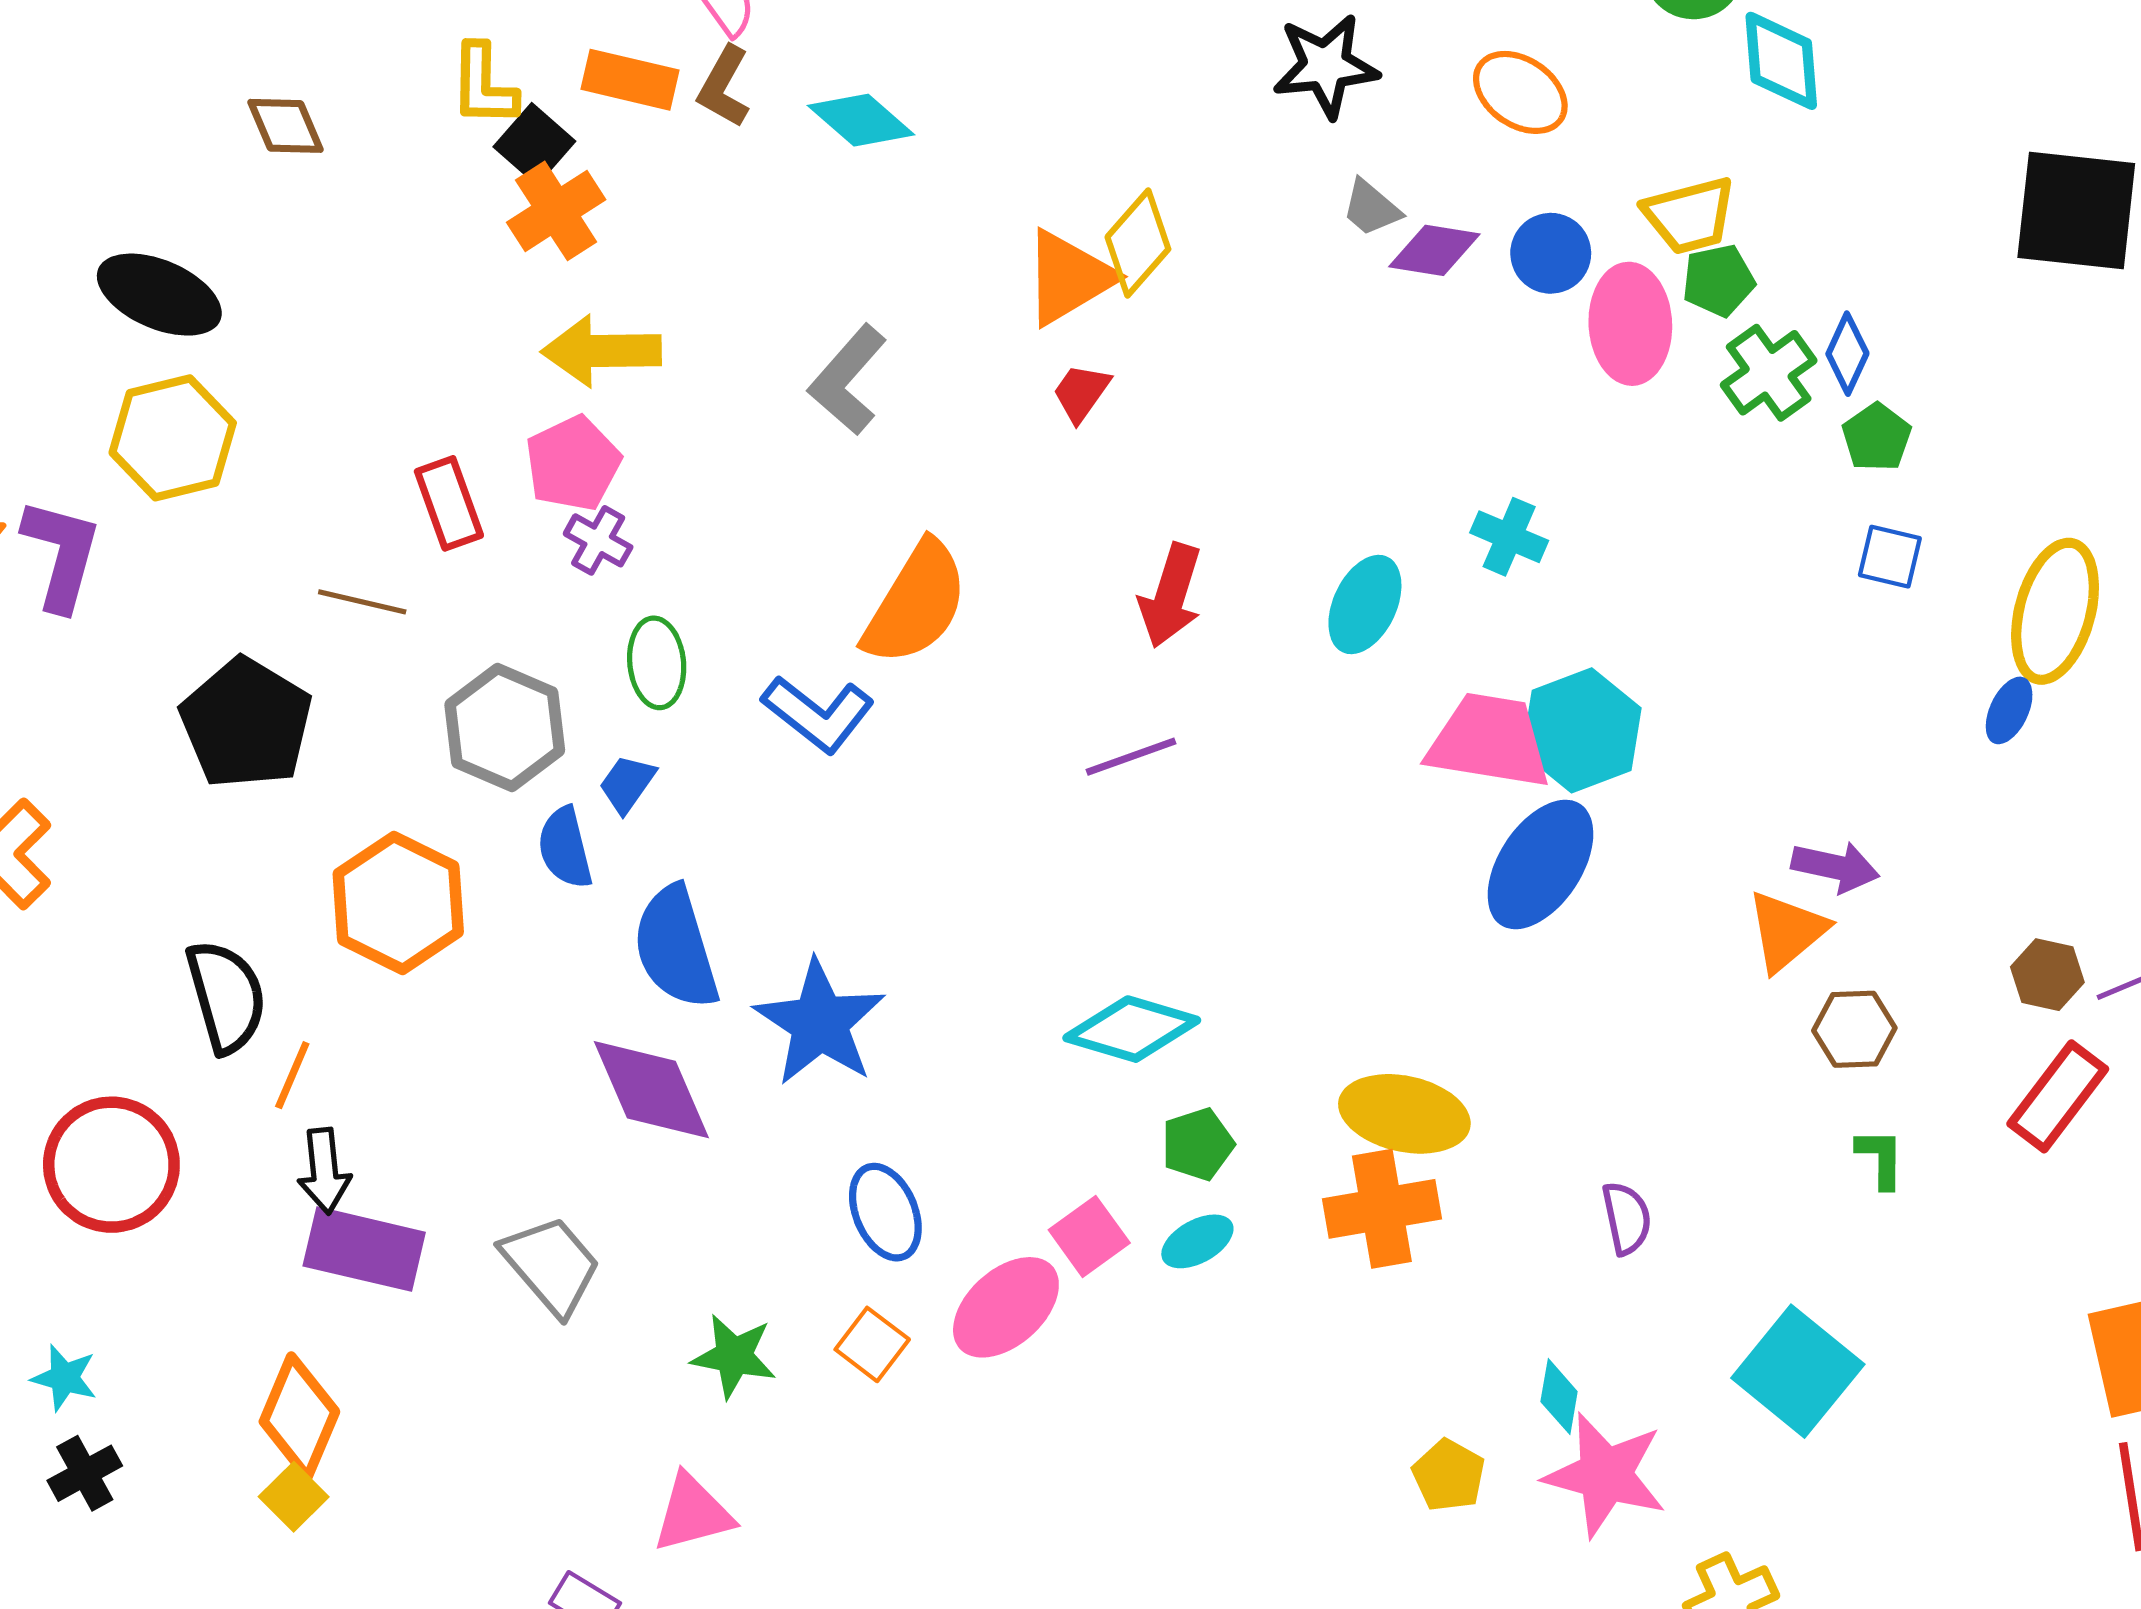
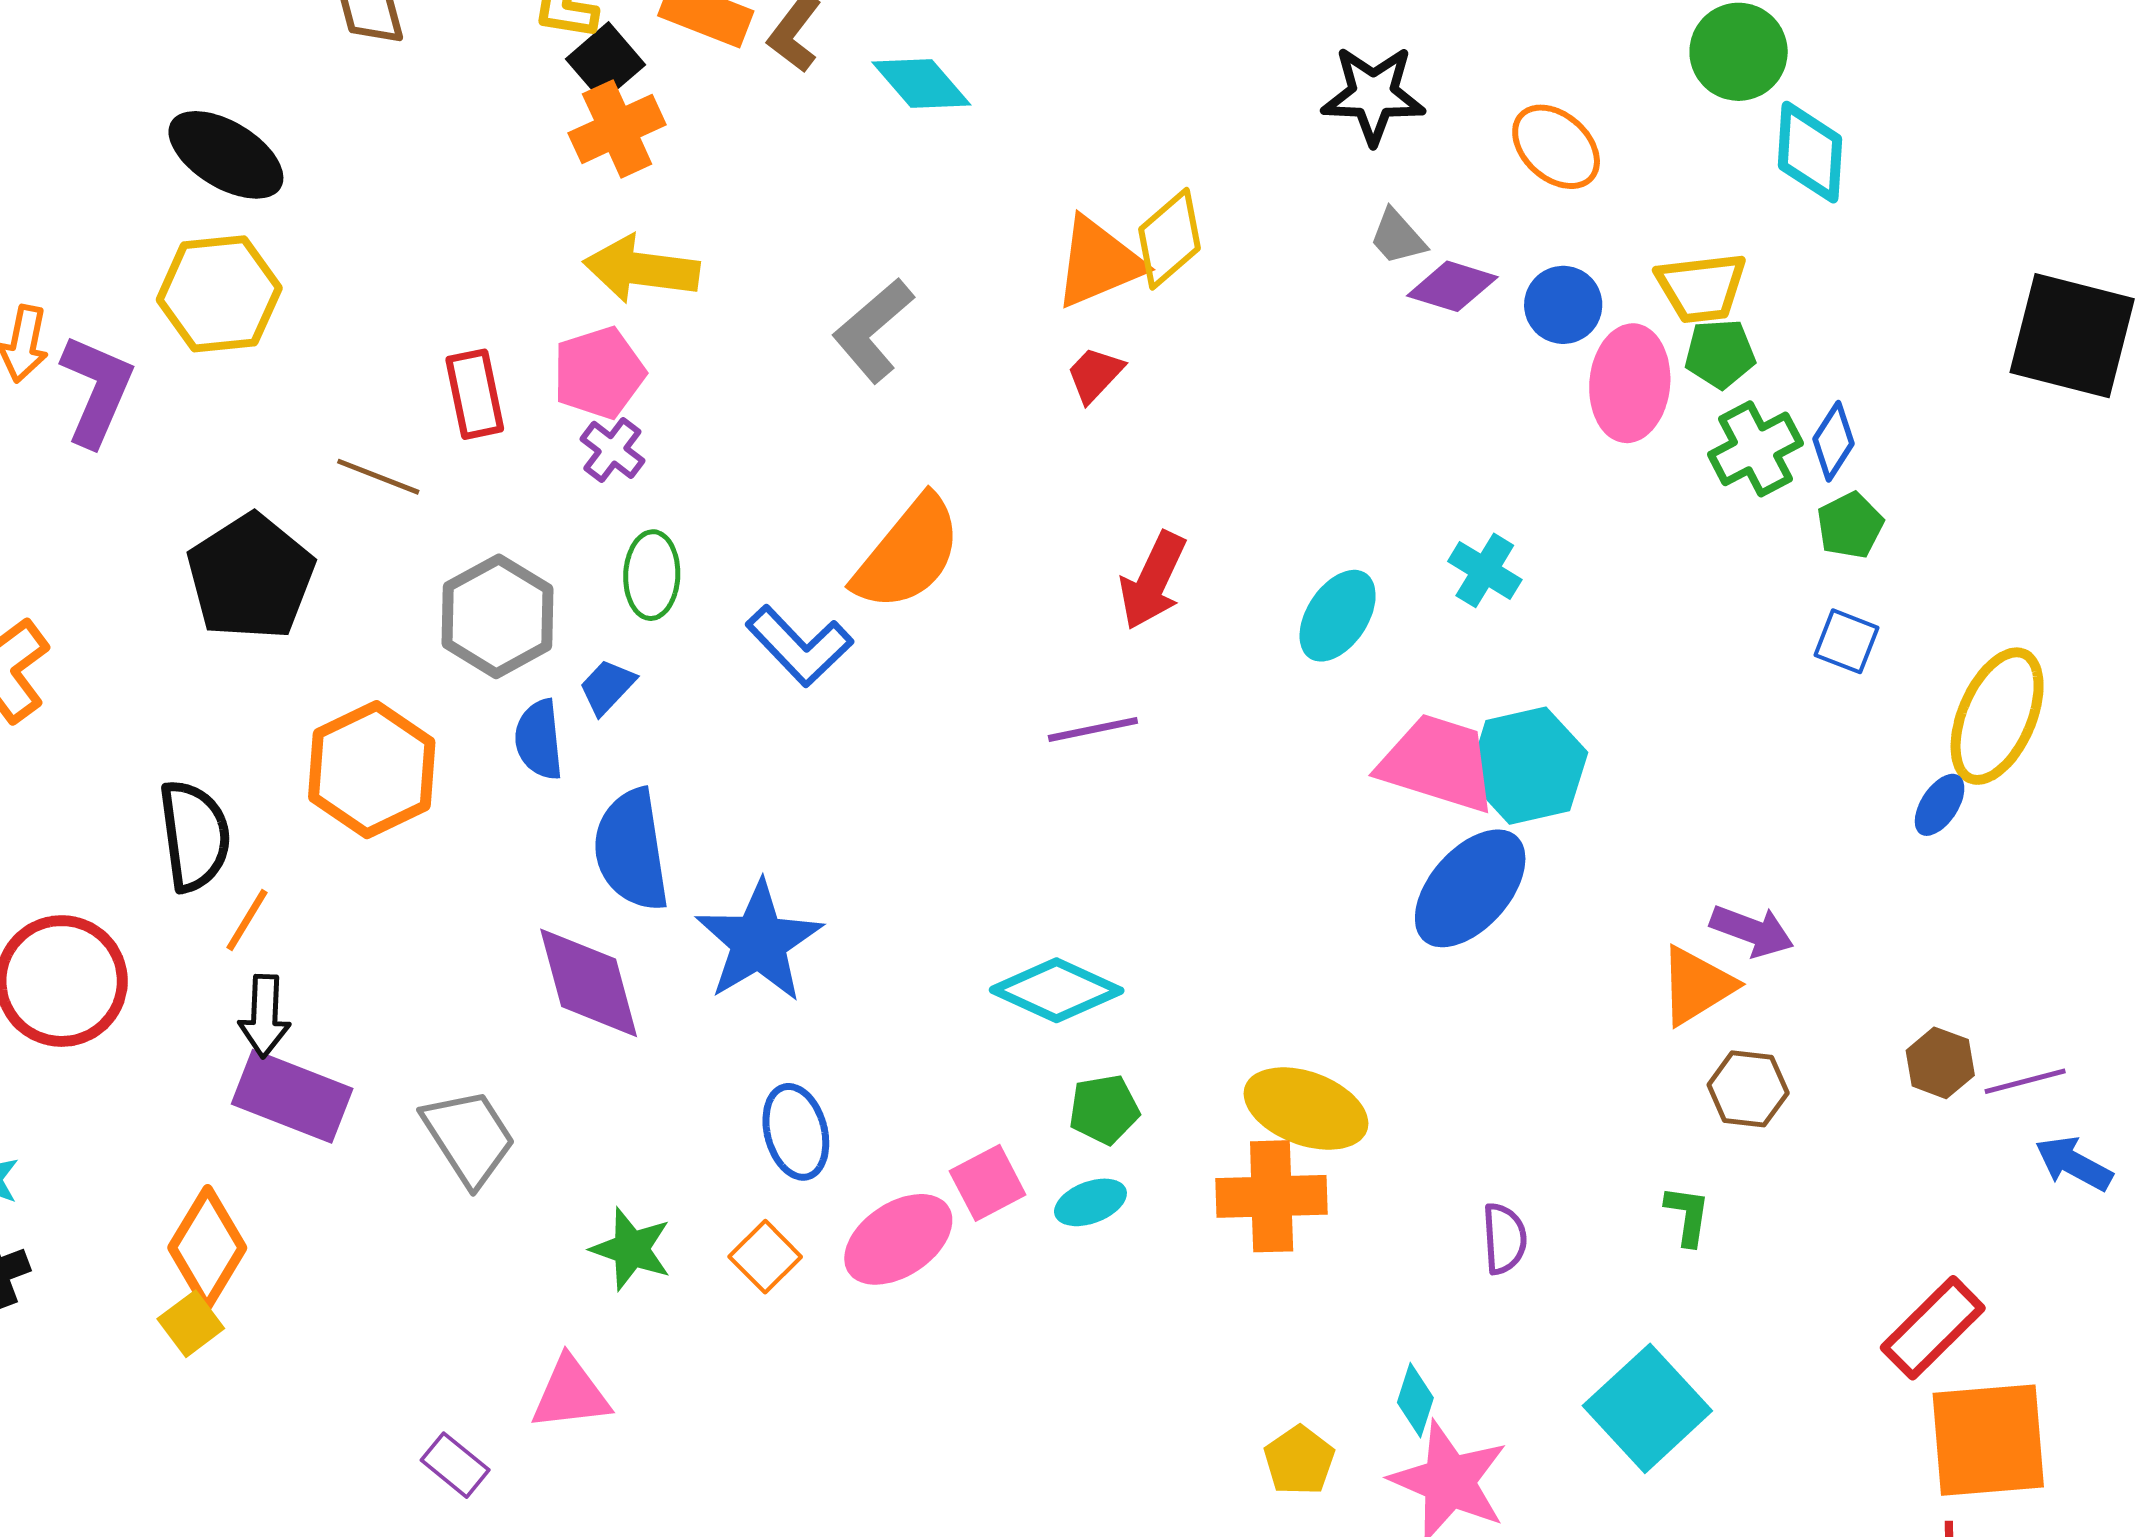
red rectangle: (2058, 1096) -> (1933, 1328), moved
green L-shape: (1880, 1158) -> (1687, 1216), moved

